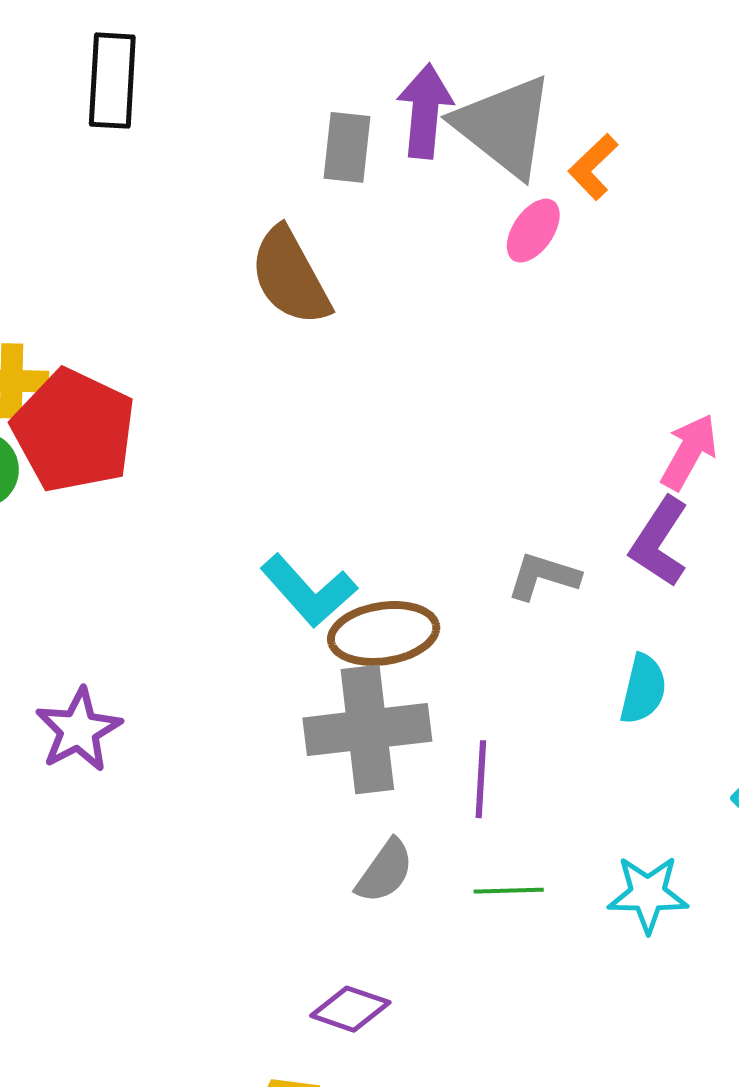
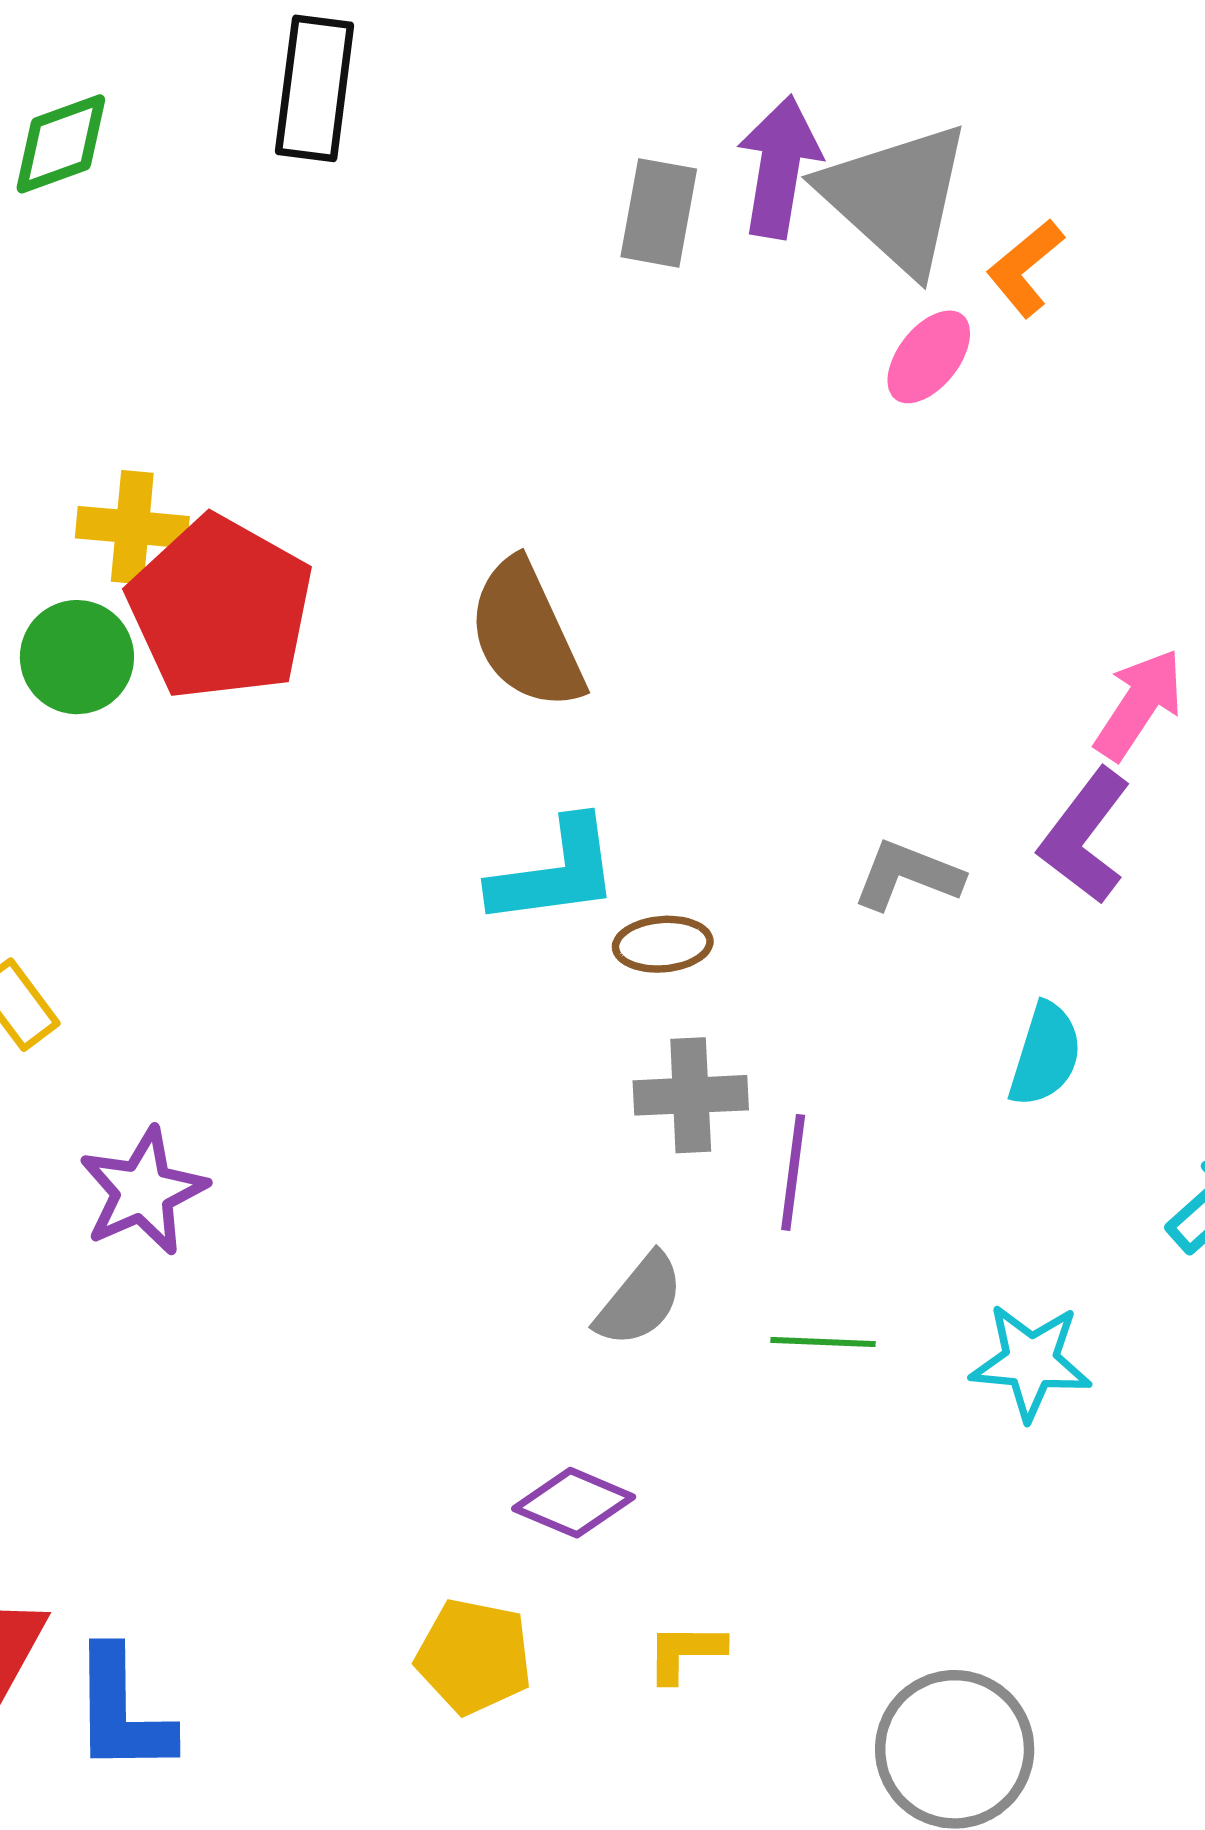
brown semicircle: (290, 276) -> (526, 635), moved
cyan L-shape: (309, 591) -> (555, 872), turned -60
brown ellipse: (384, 633) -> (663, 944), size x0.6
purple star: (79, 730) -> (143, 1191), moved
gray cross: (367, 730) -> (691, 1095), moved, size x0.6

